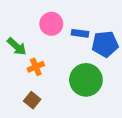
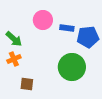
orange cross: (36, 67) -> (14, 59), moved
brown square: (32, 100) -> (27, 84), turned -32

